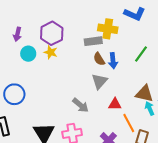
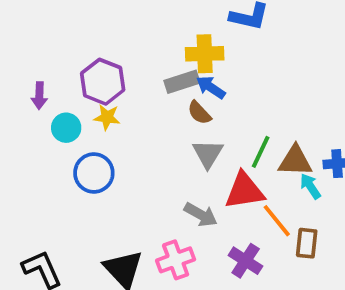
green line: (141, 54) -> (261, 152), moved
blue arrow: (113, 61) -> (211, 87), moved, turned 140
blue circle: (14, 94) -> (94, 173), moved
red triangle: (115, 104) -> (244, 191), size x1.6
gray arrow: (81, 105) -> (201, 215), moved

